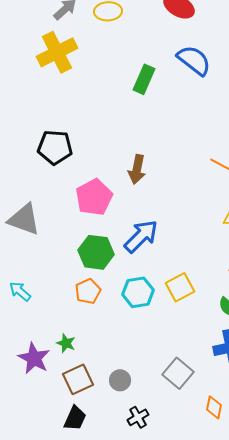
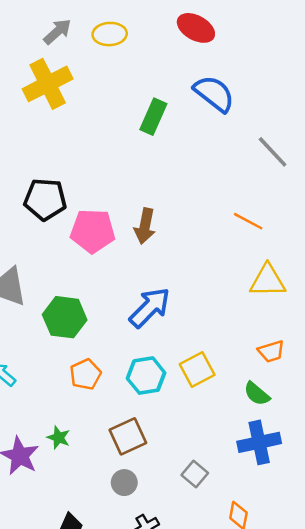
pink pentagon: (94, 197) -> (93, 231), moved, turned 30
green hexagon: (96, 252) -> (65, 317), moved
gray square: (178, 373) -> (195, 474), size x0.7
brown square: (78, 379) -> (128, 436), moved

